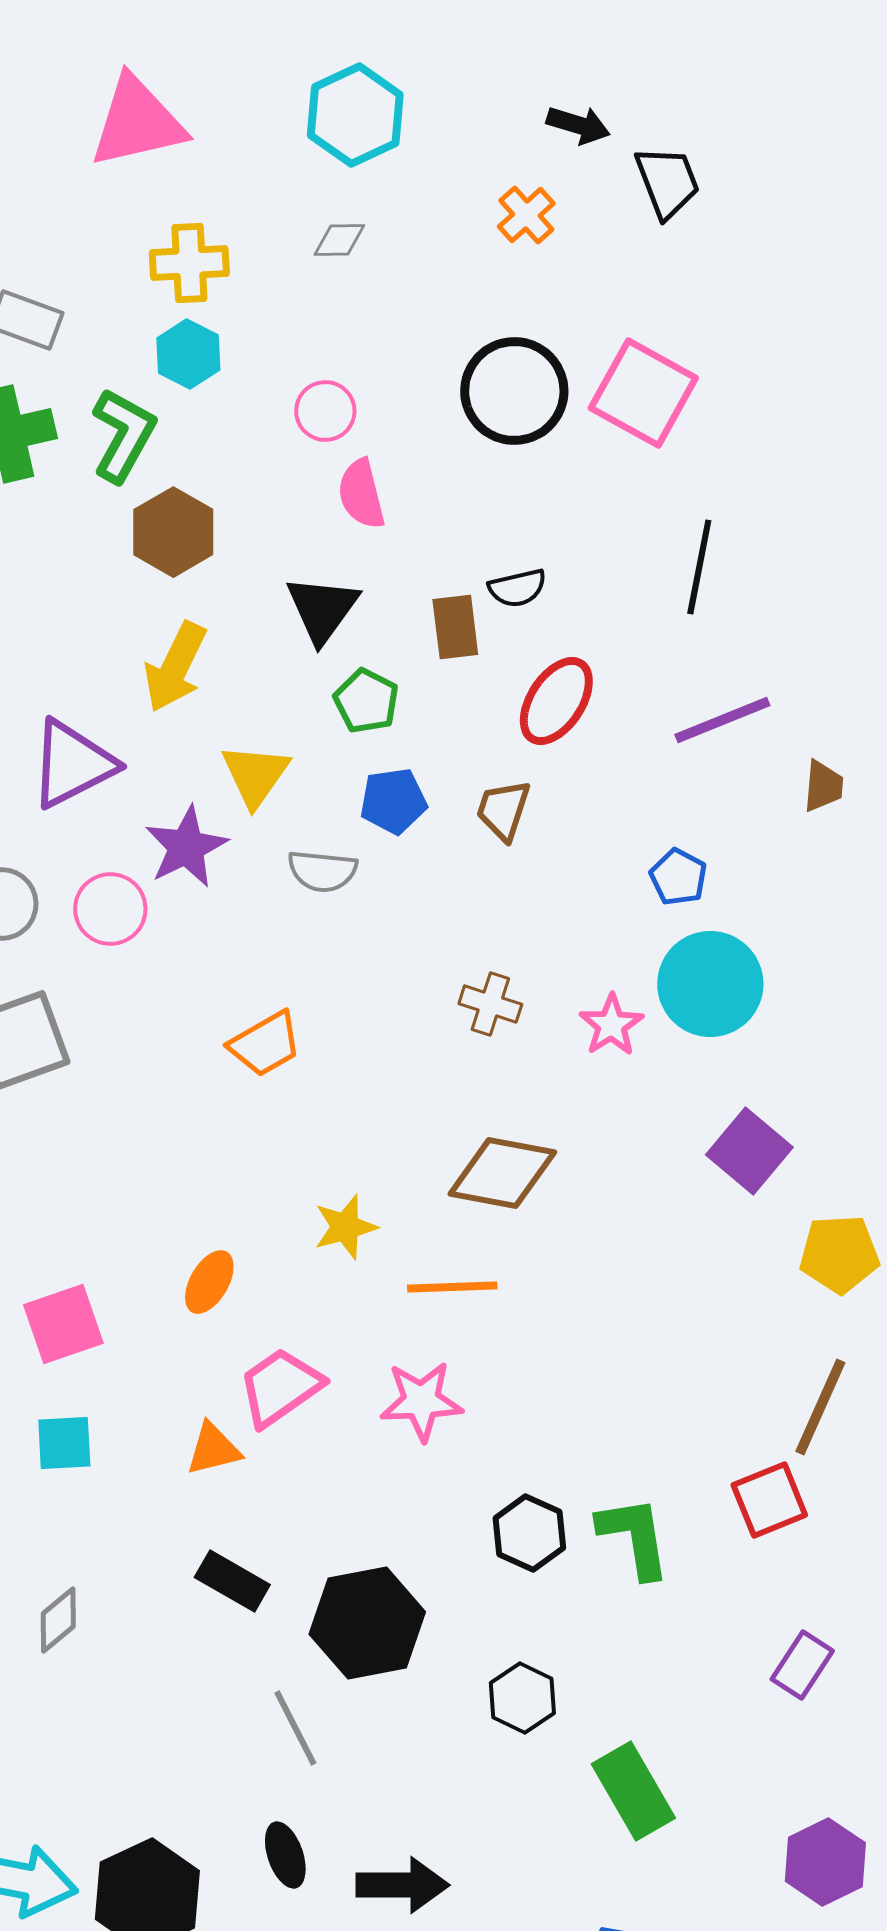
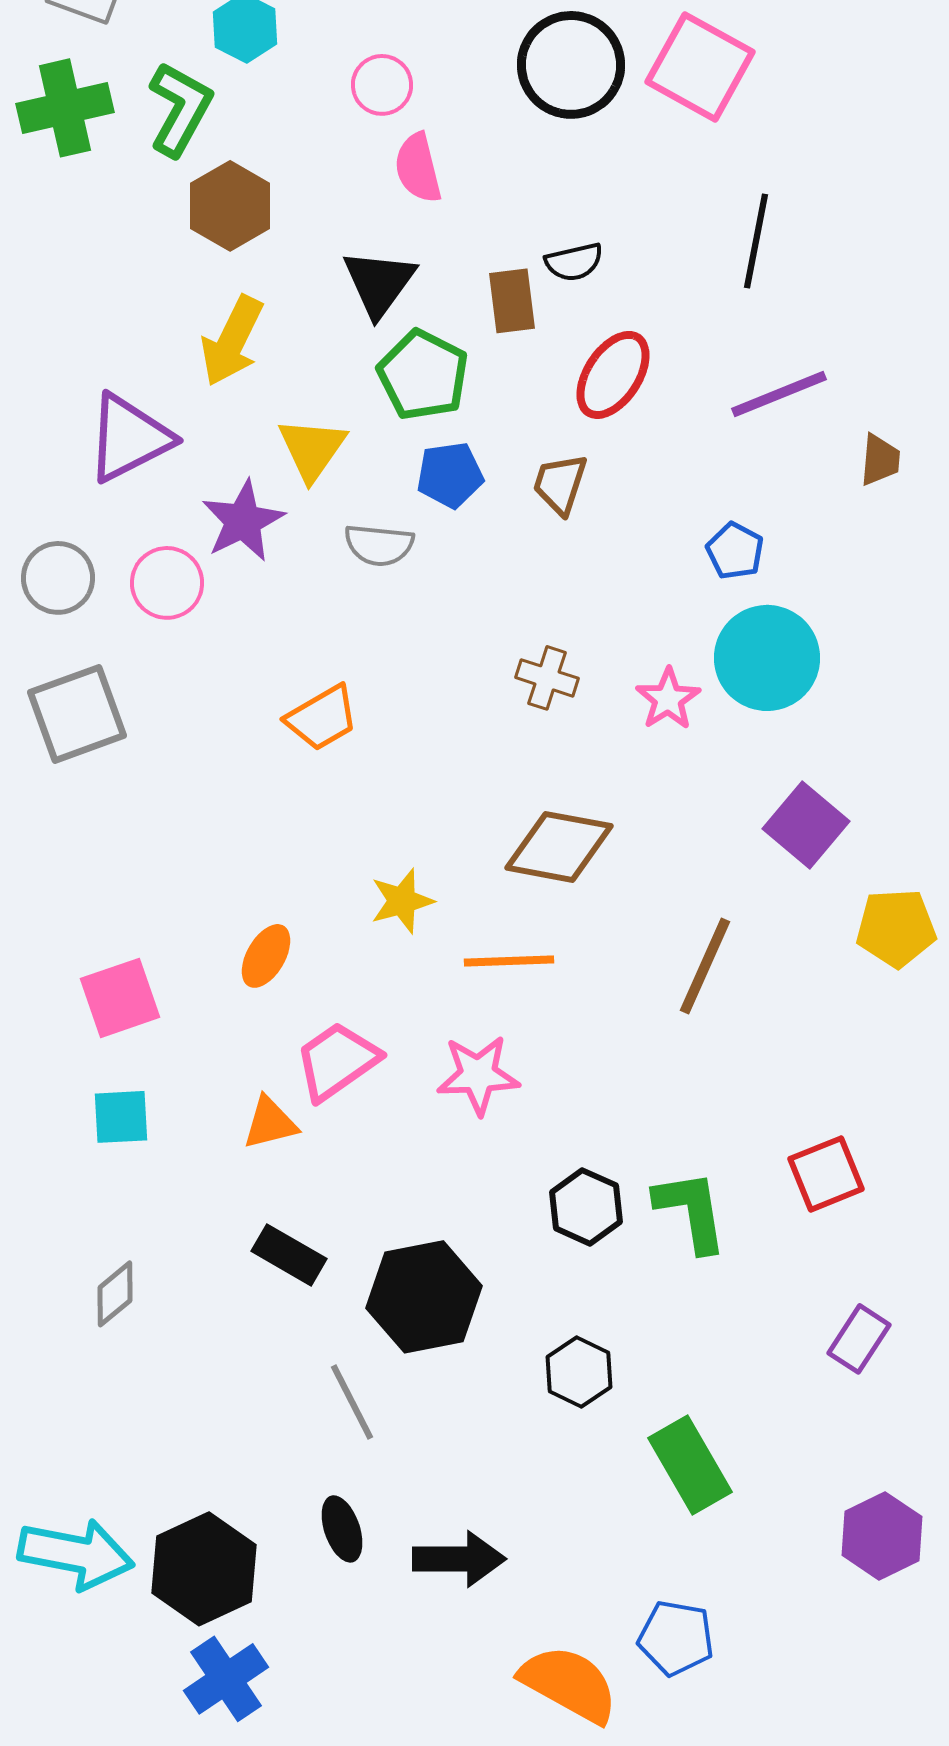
green pentagon: (366, 701) -> (423, 375), size x1.4
brown line: (820, 1407) -> (705, 966), moved

